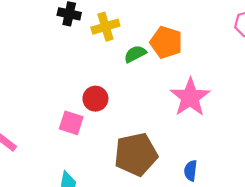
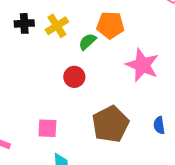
red circle: (95, 99) -> (74, 77), moved
pink square: (71, 123) -> (47, 128), moved

